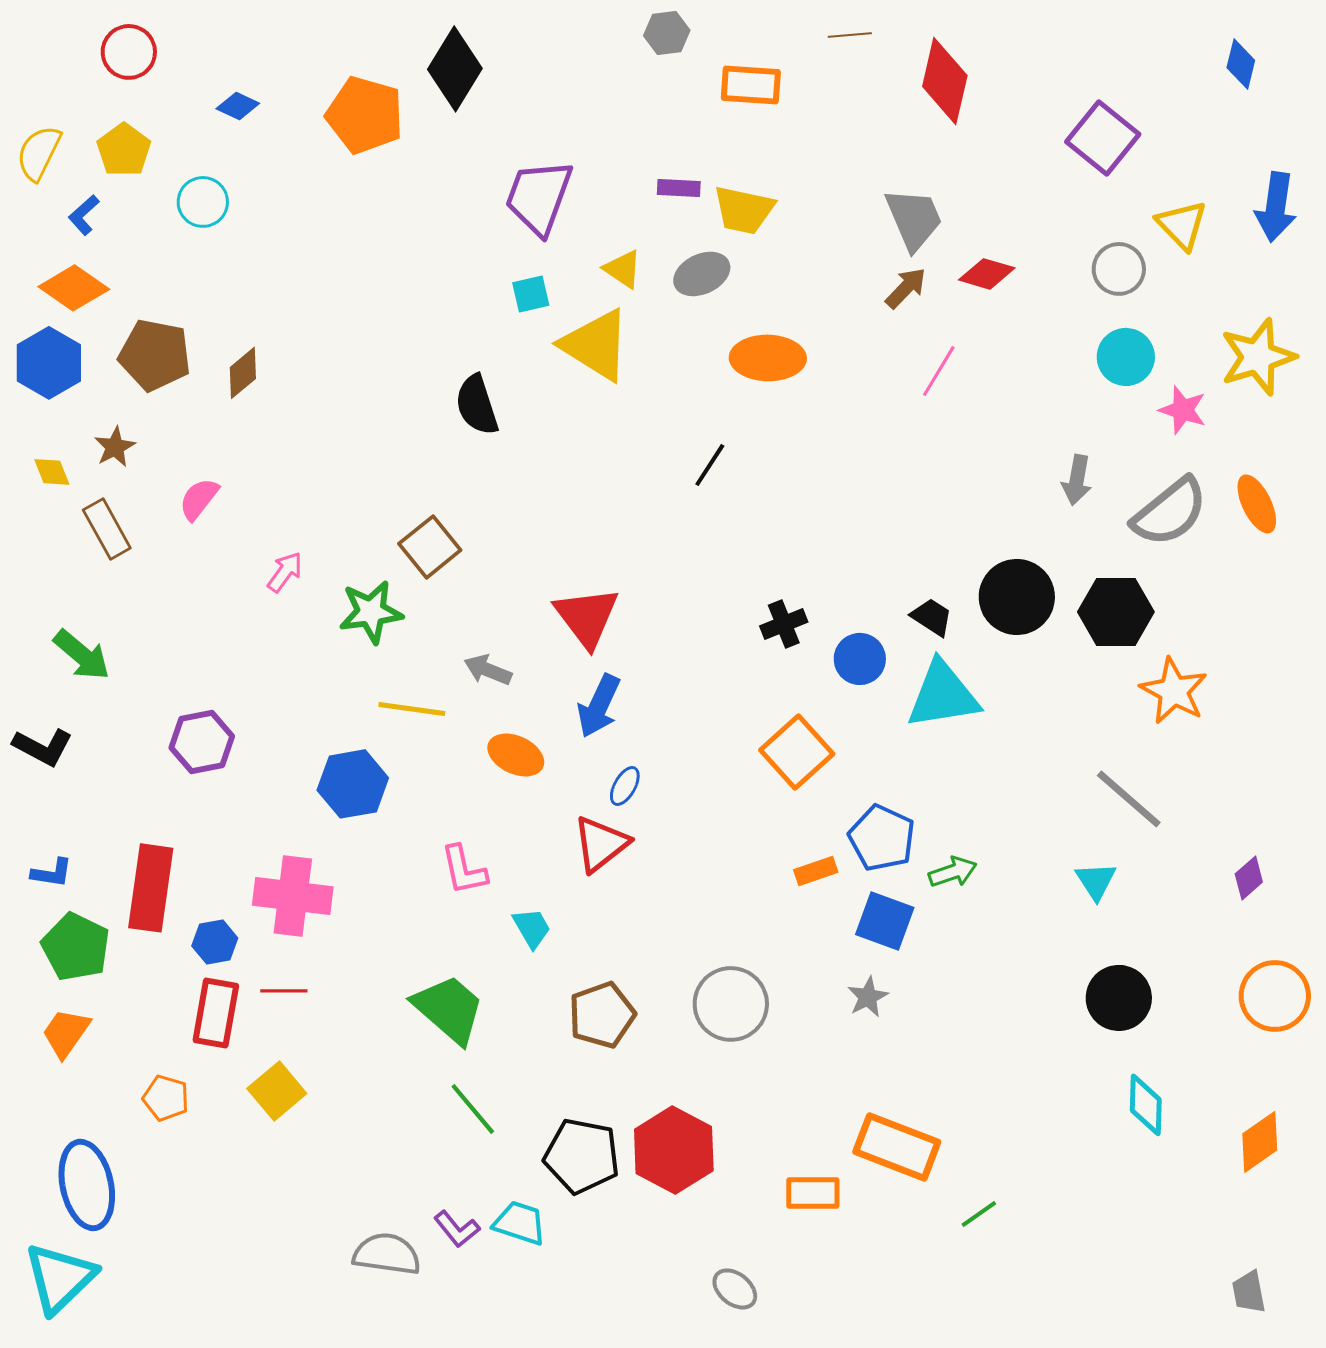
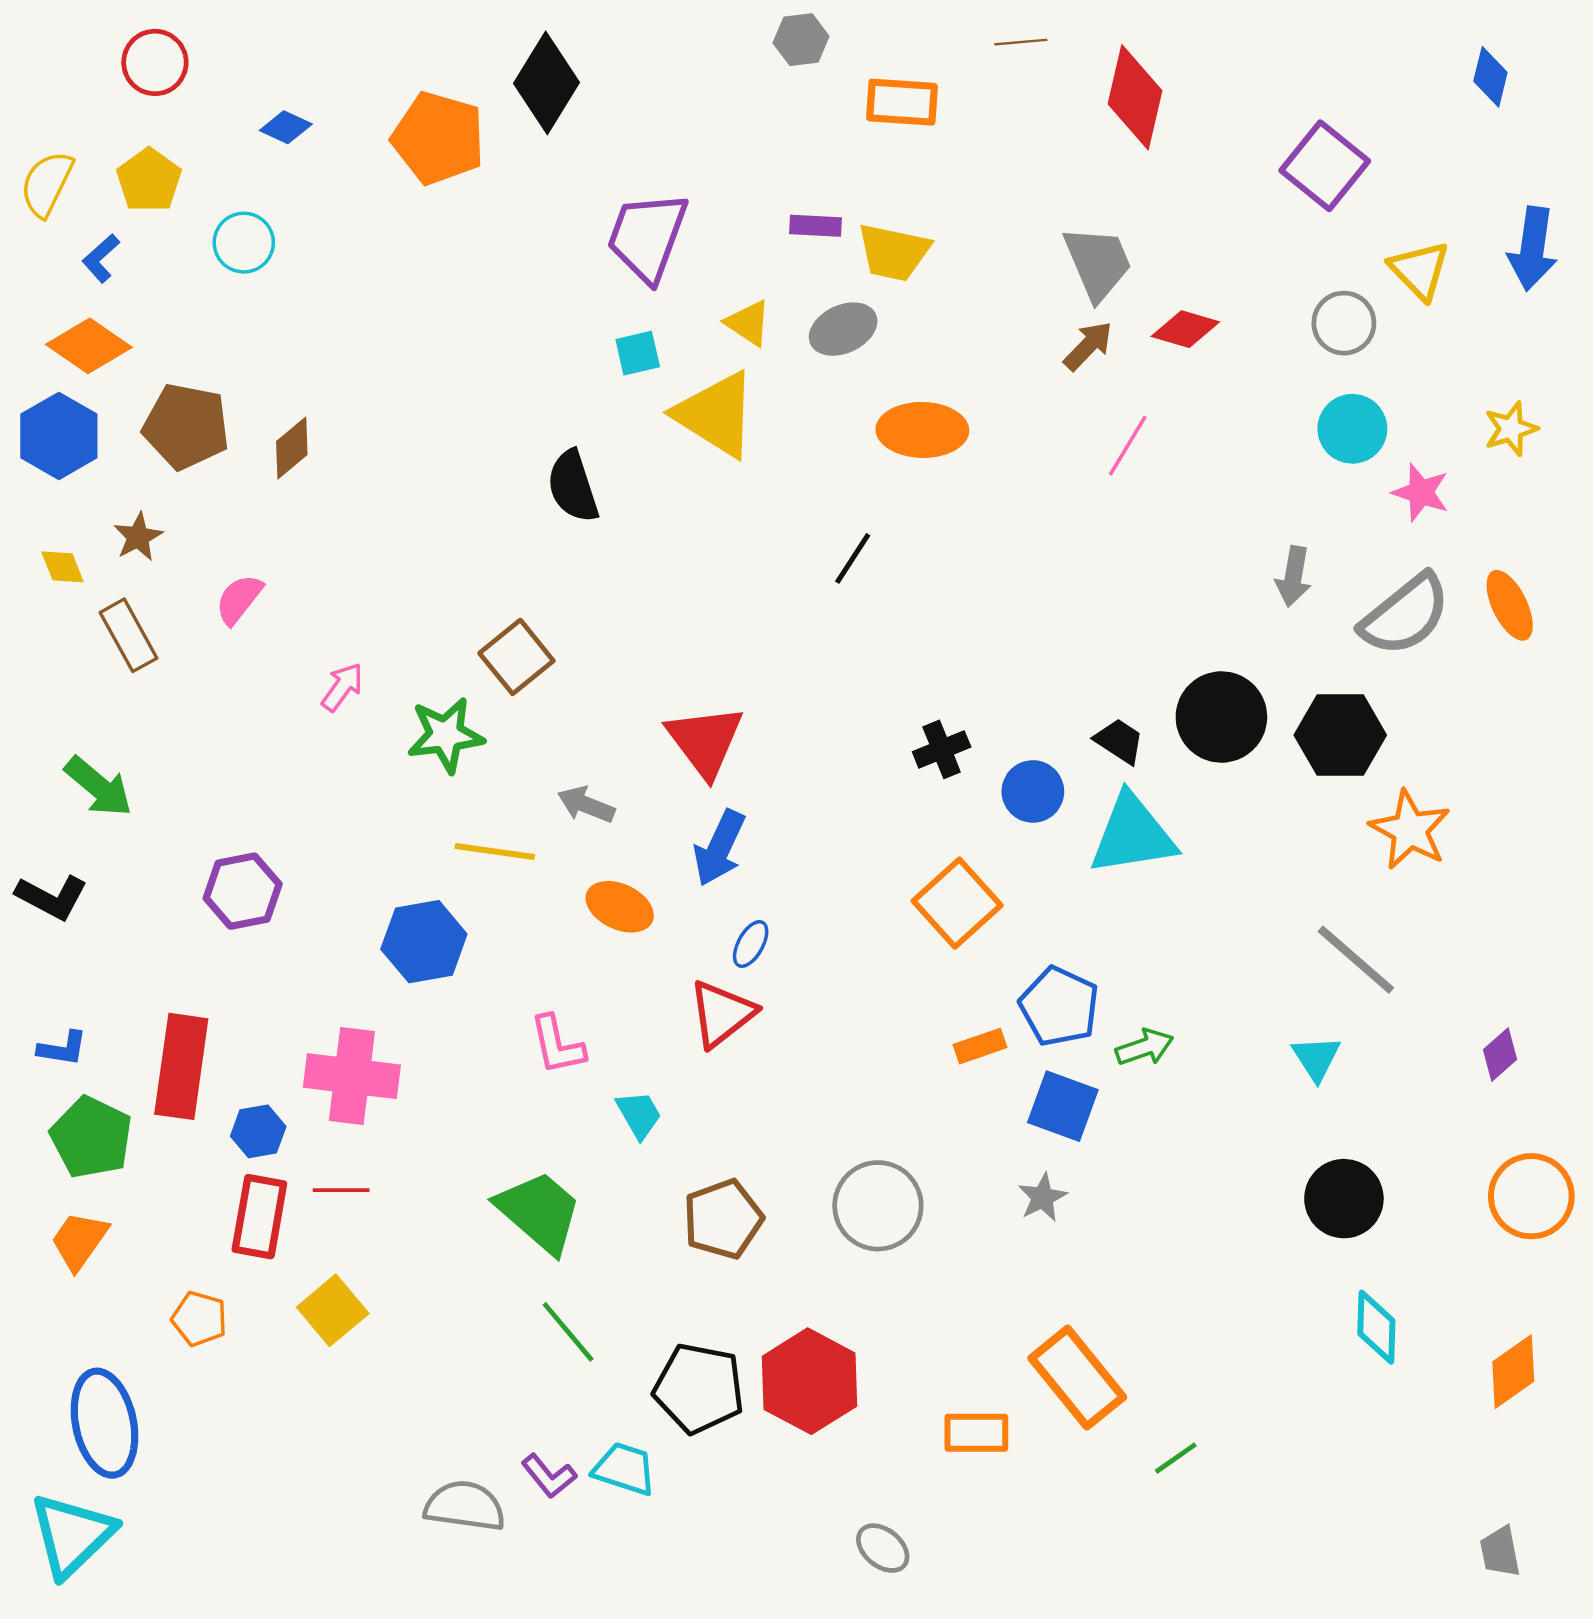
yellow star: (1258, 357) -> (1511, 429), size x0.6
orange rectangle: (897, 1147) -> (1077, 1378), turned 30

